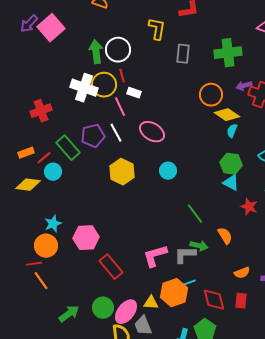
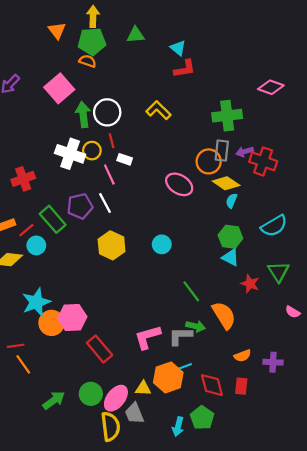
pink square: (51, 28) -> (59, 88), moved
yellow L-shape: (157, 29) -> (158, 110), moved, turned -55
gray rectangle: (183, 54) -> (222, 151), moved
yellow circle: (104, 85) -> (92, 151), size x0.7
pink ellipse: (152, 132) -> (179, 184), moved
cyan star: (53, 224) -> (36, 302), size x1.5
orange semicircle: (225, 236) -> (224, 315), size x1.5
orange circle: (46, 246) -> (52, 323), moved

